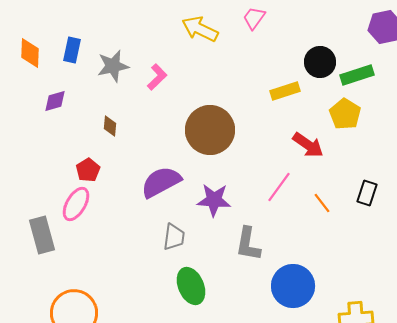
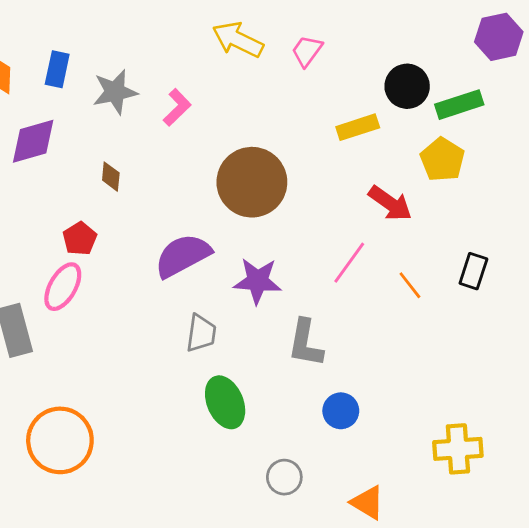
pink trapezoid: (254, 18) -> (307, 51), moved
purple diamond: (55, 101) -> (33, 141), size x1.5
blue circle: (293, 286) -> (341, 411), moved, size x0.6

